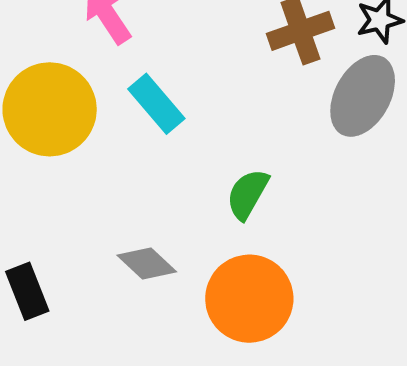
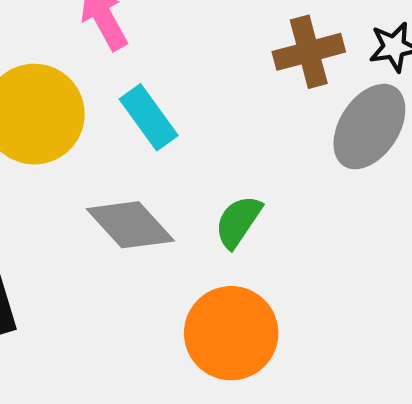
gray diamond: (147, 263) -> (130, 225), moved, size x1.4

